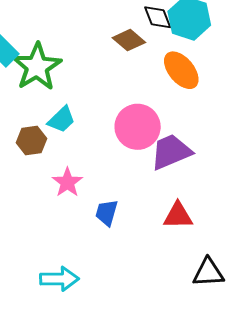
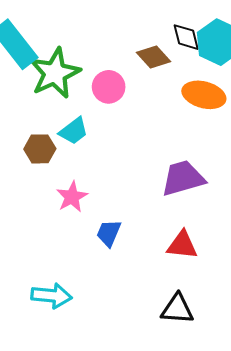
orange ellipse: (181, 70) -> (204, 95), turned -42
pink circle: (138, 127) -> (109, 87), moved, size x0.7
black triangle: (208, 272) -> (177, 309), moved

